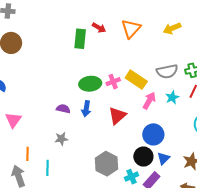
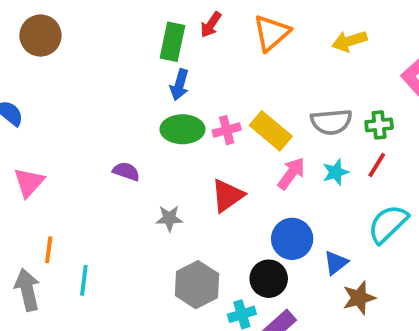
red arrow: (99, 28) -> (211, 25), turned 88
blue arrow: (86, 109) -> (179, 85), moved
gray star: (61, 139) -> (169, 218), moved
blue triangle: (163, 158) -> (336, 263), moved

